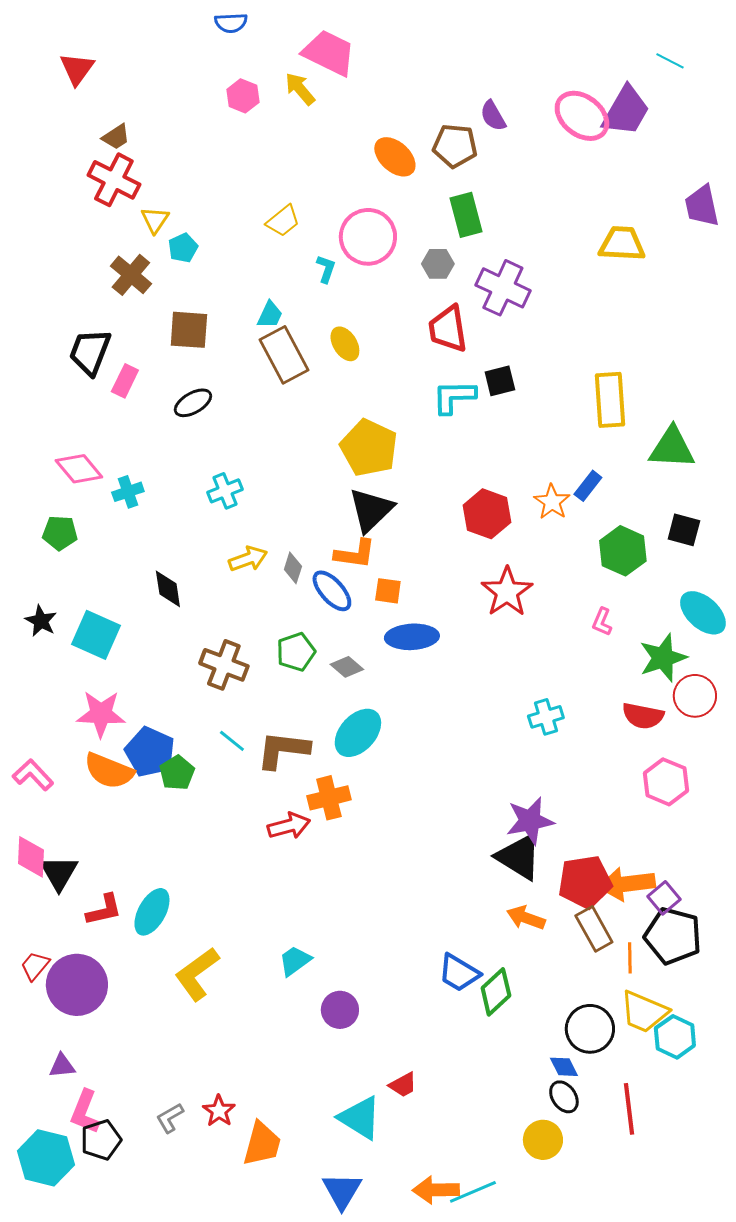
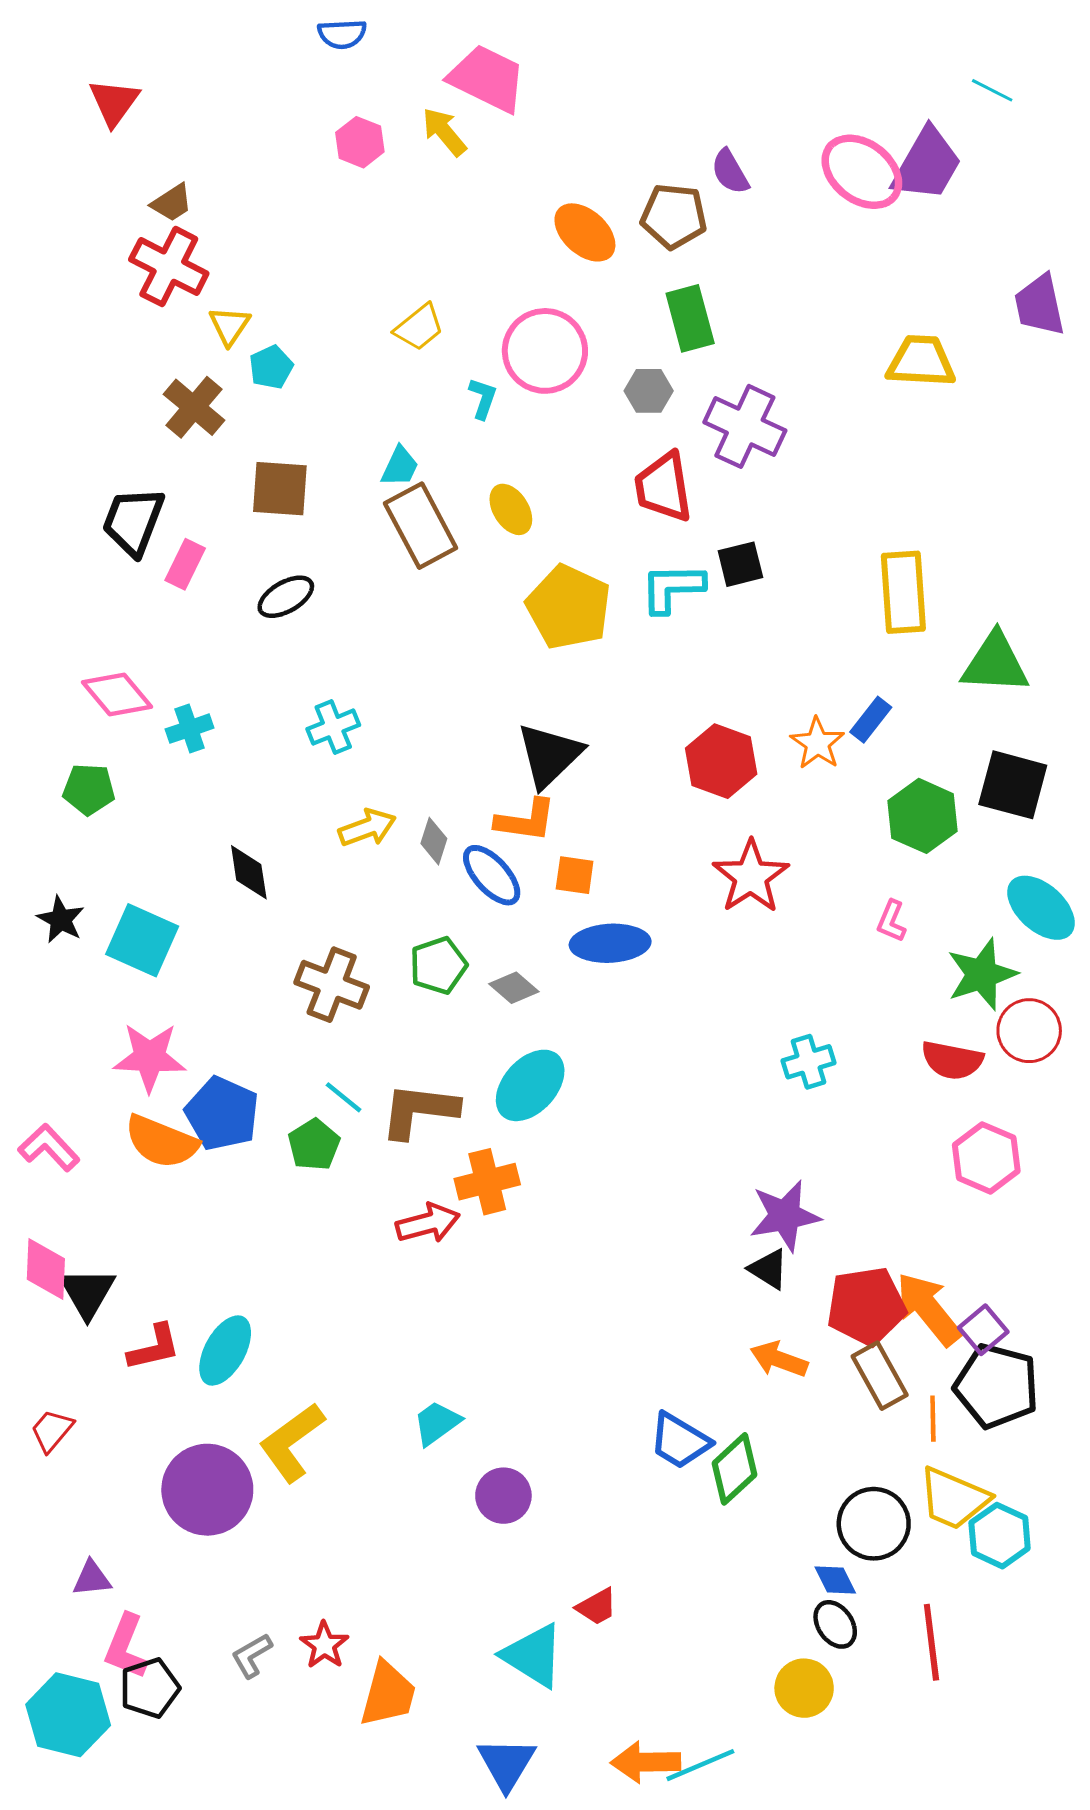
yellow pentagon: (369, 448) -> (569, 607), moved
black square: (684, 530) -> (1013, 785), size x1.4
green pentagon: (177, 773) -> (314, 1145), moved
black triangle: (519, 857) -> (769, 1269), size x0.6
orange arrow: (627, 884) -> (928, 1309), turned 58
purple circle: (77, 985) -> (207, 1490), moved

